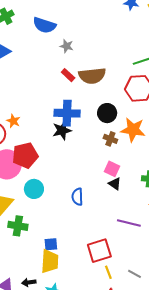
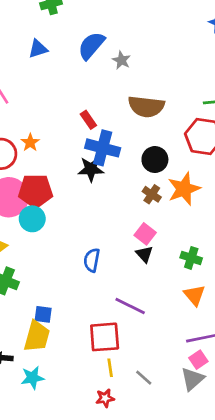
blue semicircle: (44, 25) -> (91, 46), moved, turned 100
red rectangle: (68, 75) -> (88, 120), moved
orange star: (133, 130) -> (184, 189), turned 30
cyan circle: (34, 189) -> (32, 219), moved
purple line: (129, 223) -> (130, 306), moved

